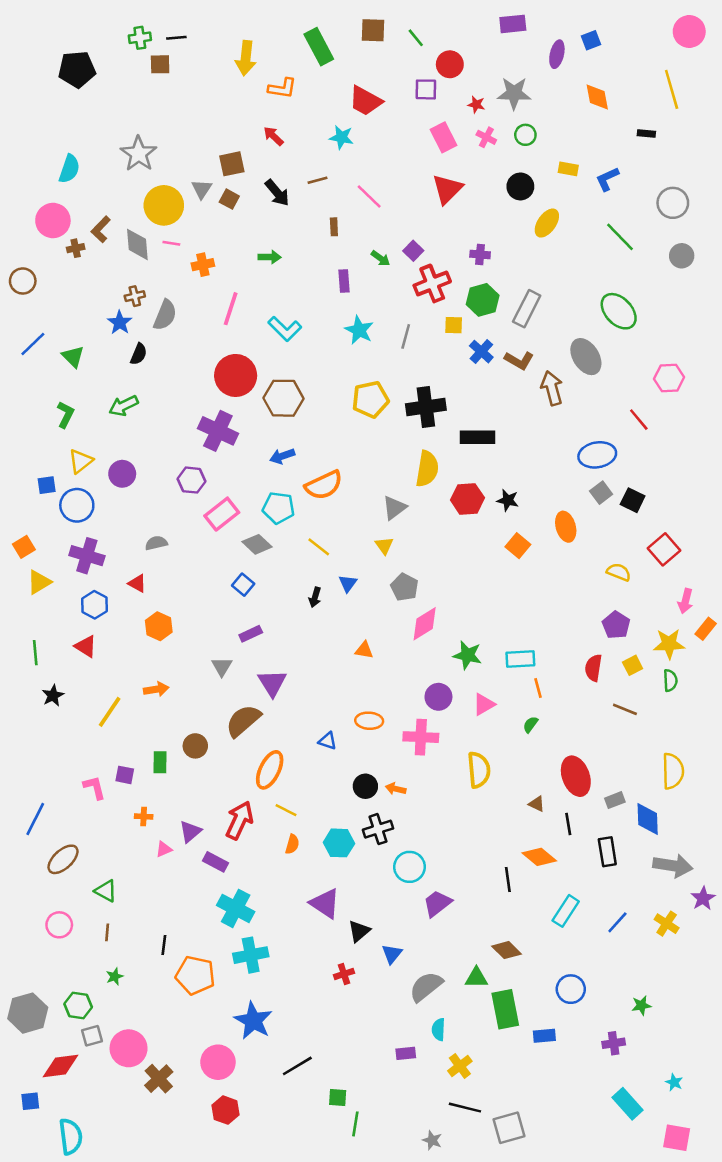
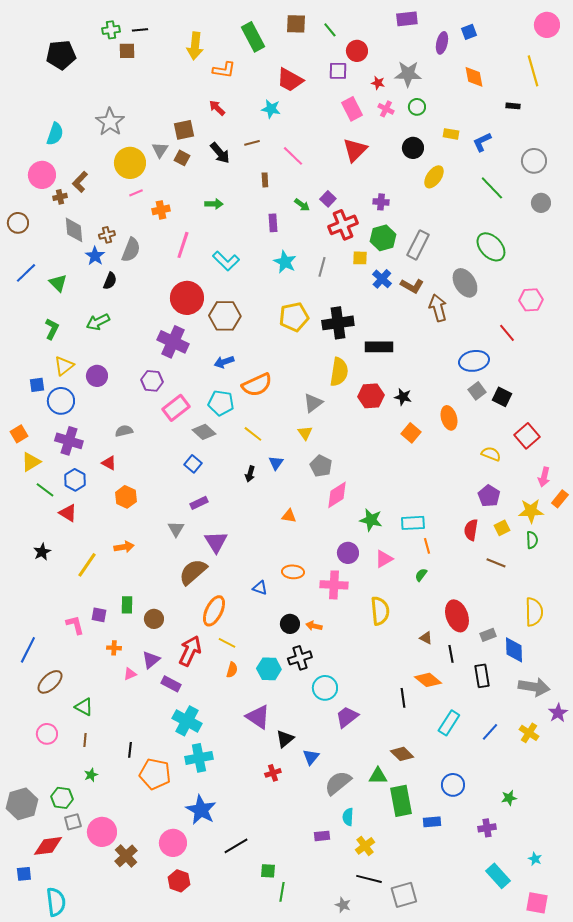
pink line: (171, 243) -> (136, 193), turned -32
gray diamond: (137, 244) -> (74, 230), moved
green line: (35, 653) -> (45, 490), moved, turned -48
brown circle: (195, 746) -> (154, 619), moved

